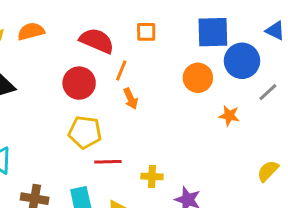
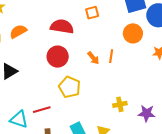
orange line: (121, 70) -> (111, 56), moved
yellow pentagon: (85, 132) -> (70, 87), turned 30
red line: (108, 162) -> (42, 110), moved

